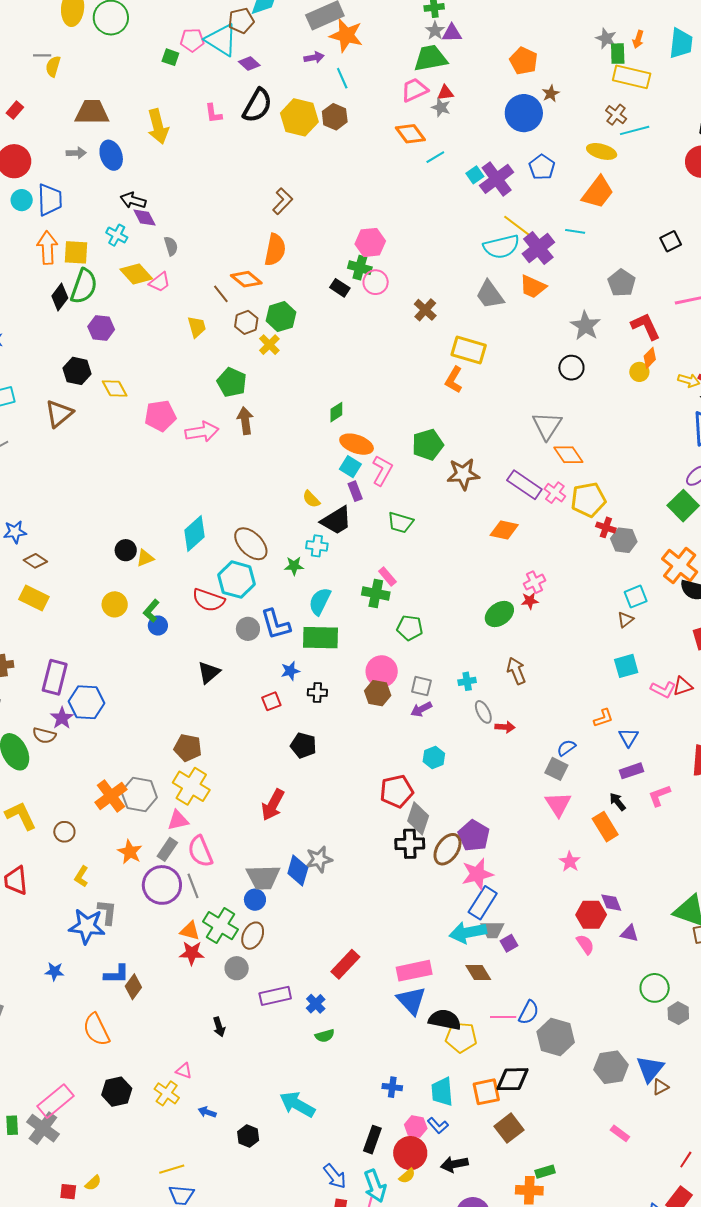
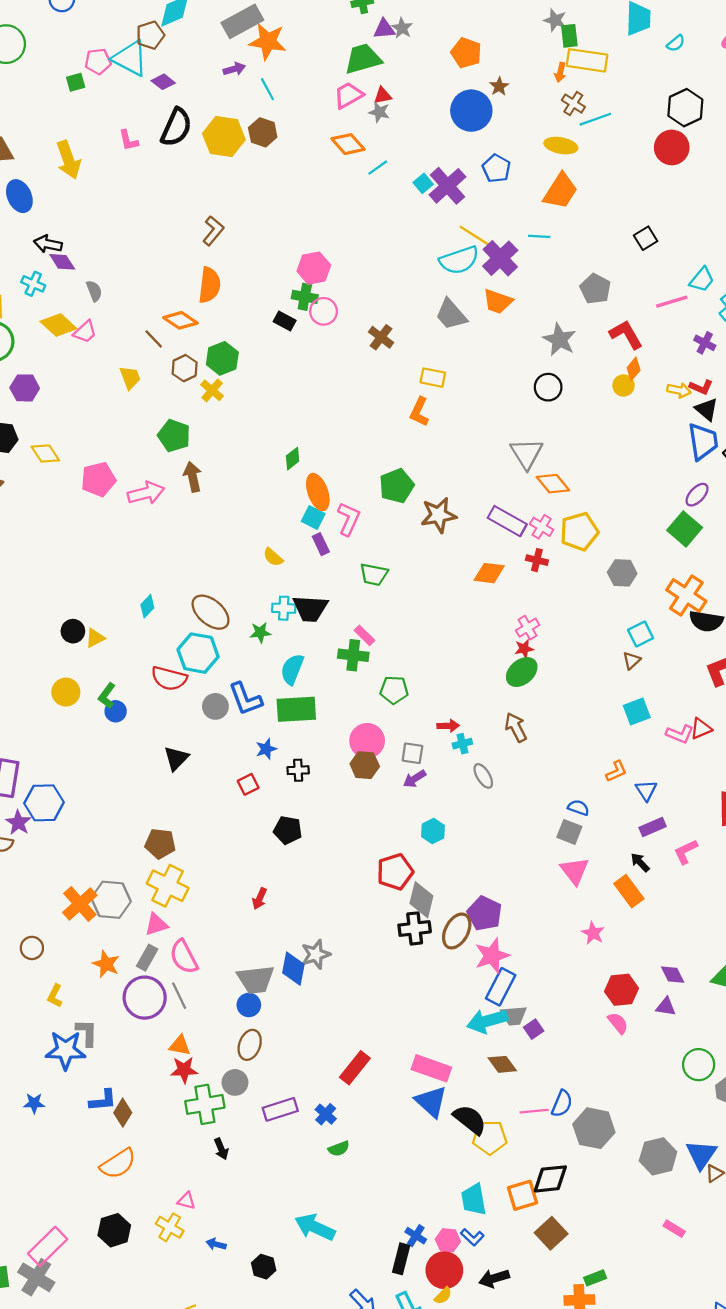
gray star: (435, 31) -> (402, 28), moved
orange arrow: (638, 39) -> (560, 72), moved
green square: (170, 57) -> (76, 82), turned -30
yellow rectangle: (469, 350) -> (433, 378), size x0.7
orange ellipse: (357, 444) -> (318, 492), turned 56
black trapezoid: (336, 521) -> (310, 608), moved, turned 40
red cross: (606, 527) -> (537, 560), moved
cyan diamond: (195, 533) -> (147, 606), size x0.6
green ellipse: (499, 614) -> (522, 672), moved
red arrow: (505, 727) -> (448, 726), moved
blue semicircle: (566, 748) -> (578, 808), turned 60
red arrow: (273, 805) -> (260, 899), size x0.6
purple diamond: (611, 903) -> (673, 975), moved
green cross: (220, 926) -> (205, 1104), moved, turned -36
pink rectangle: (414, 971) -> (431, 1068), turned 36
black semicircle: (445, 1020) -> (470, 1120), turned 32
orange semicircle: (96, 1030) -> (118, 1164), moved, turned -92
blue cross: (392, 1087) -> (416, 1236), moved, turned 30

